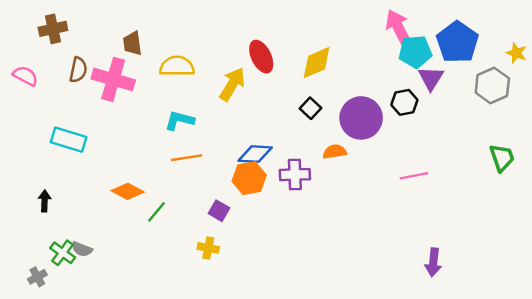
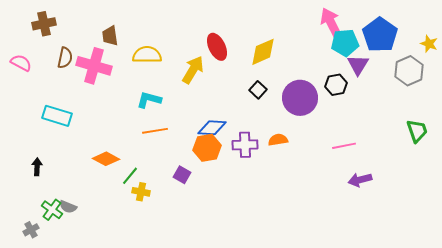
orange semicircle: (335, 152) -> (278, 140), moved
yellow cross: (208, 248) -> (141, 192), moved
purple arrow: (433, 262) -> (360, 180), moved, turned 70

